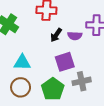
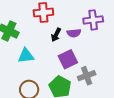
cyan triangle: (22, 62) -> (26, 56), moved

